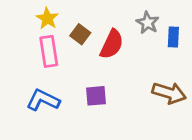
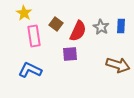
yellow star: (47, 18) -> (24, 13), moved
gray star: (148, 23) -> (101, 27), moved
purple square: (96, 96) -> (70, 54), moved

